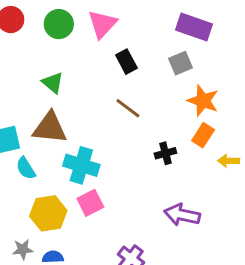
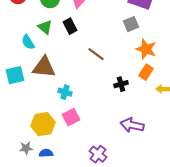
black rectangle: (126, 62) -> (70, 26), moved
green triangle: (53, 83) -> (45, 27), moved
cyan cross: (81, 165) -> (65, 92), size x0.6
cyan semicircle: (26, 168) -> (28, 42), moved

